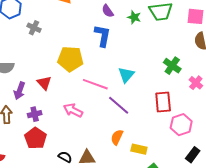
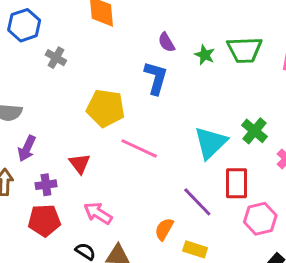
cyan triangle: (126, 75) -> (211, 143), moved, size x1.4
red triangle: (44, 83) -> (80, 164), moved
purple line: (119, 105) -> (197, 202), moved
pink arrow: (73, 110) -> (98, 213), moved
red pentagon: (36, 138) -> (44, 220), turned 30

